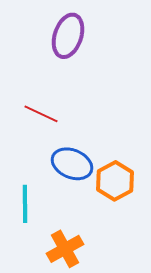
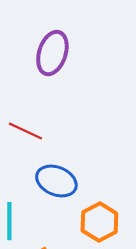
orange hexagon: (115, 181) -> (99, 222), moved

